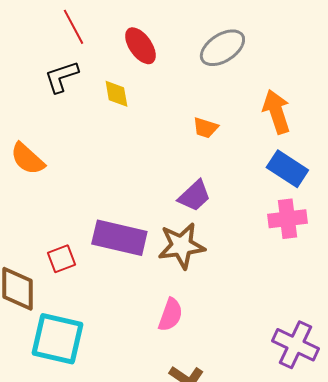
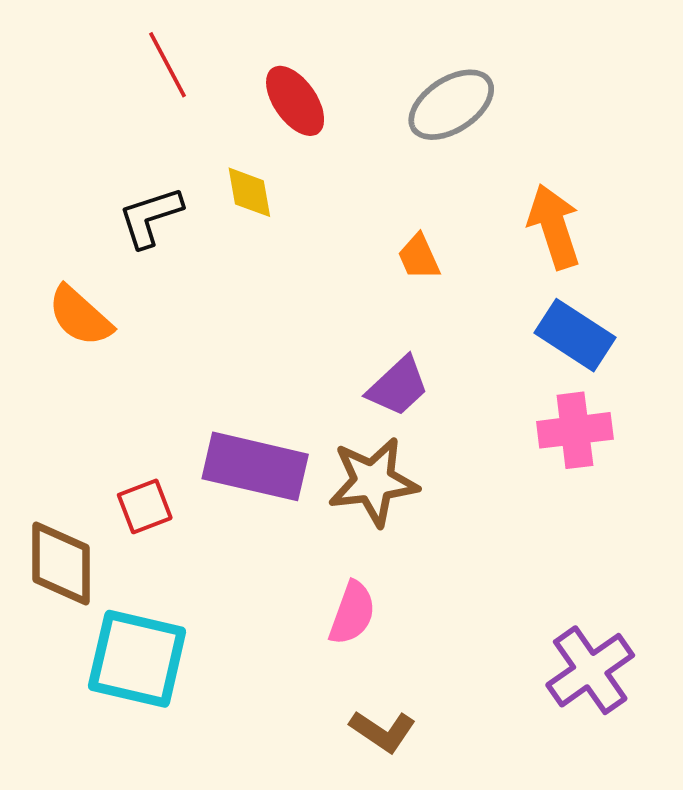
black L-shape: (61, 77) -> (150, 217), moved
orange trapezoid: (205, 128) -> (419, 257), turned 48
purple cross: (295, 345) -> (590, 670), turned 30

